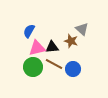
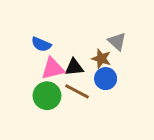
blue semicircle: (29, 31) -> (41, 44), turned -96
blue circle: (73, 69) -> (106, 79), moved

